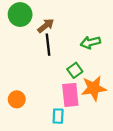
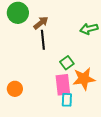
green arrow: (90, 42) -> (89, 29), moved
cyan rectangle: (58, 116) -> (67, 100), moved

